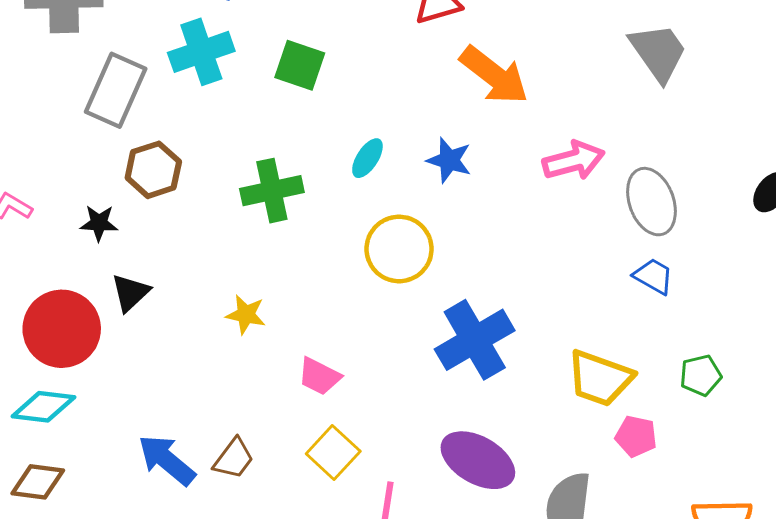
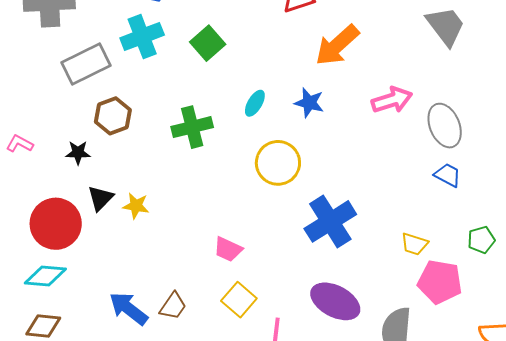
green square: (300, 65) -> (208, 43), turned 32
orange arrow: (494, 75) -> (337, 45), turned 102
gray rectangle: (116, 90) -> (86, 64), turned 42
yellow star: (246, 315) -> (136, 206), moved
yellow trapezoid: (600, 378) -> (414, 244), size x0.6
pink pentagon: (636, 436) -> (440, 282), size x1.6

